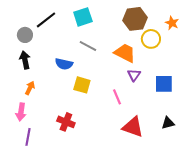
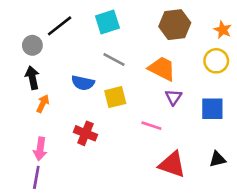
yellow circle: (151, 39) -> (216, 61), moved
yellow square: (82, 85) -> (115, 97), moved, turned -30
orange arrow: (30, 88) -> (43, 104), moved
pink line: (117, 97) -> (151, 126), turned -49
pink arrow: (21, 112) -> (40, 149), moved
red cross: (66, 122) -> (85, 133), moved

